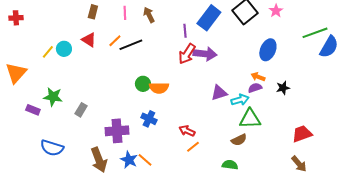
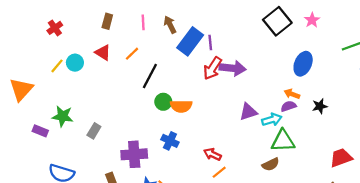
red cross: (16, 18) -> (55, 28), moved, turned -32
blue rectangle: (209, 18) -> (190, 41), moved
black line: (131, 45) -> (150, 76), moved, turned -40

